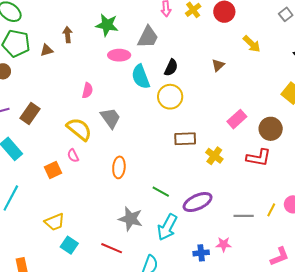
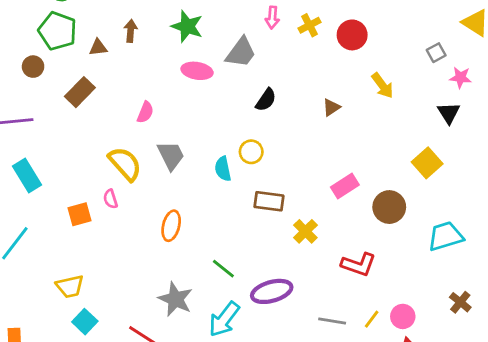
cyan semicircle: (141, 77) -> (223, 169), moved, size x0.7
yellow circle: (170, 97) -> (251, 152), moved, size x0.7
brown rectangle: (30, 114) -> (80, 92), moved
red L-shape: (259, 158) -> (359, 265), moved

